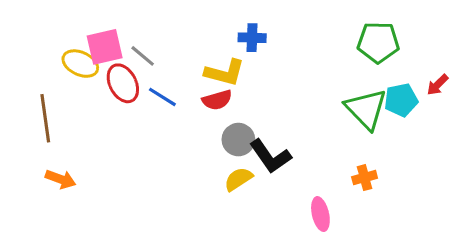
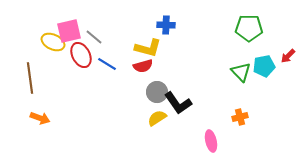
green triangle: (366, 109) -> (241, 72), size x0.7

